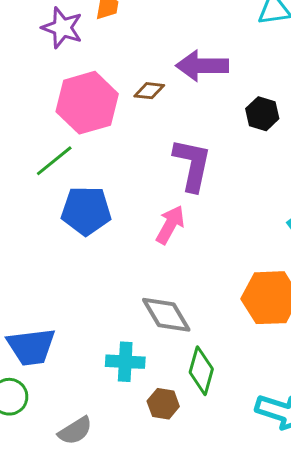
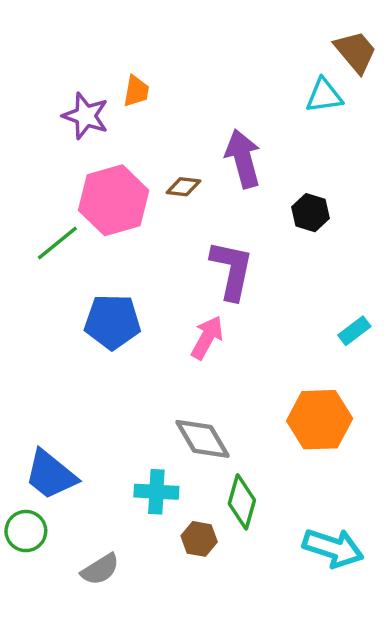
purple arrow: (202, 66) -> (243, 159), turned 75
green line: (54, 161) -> (57, 243), moved
blue trapezoid: (31, 347) -> (51, 475), turned 46

